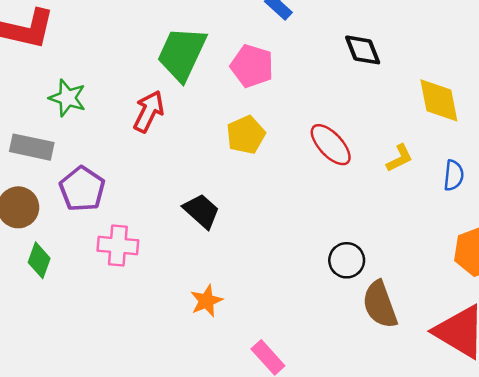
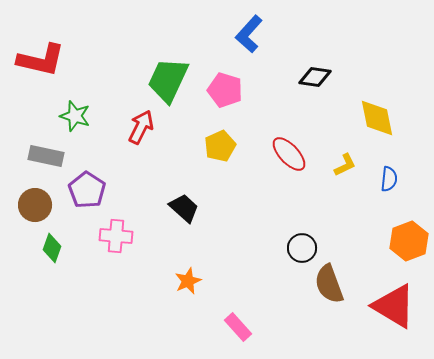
black diamond: (363, 50) -> (315, 77), turned -60

